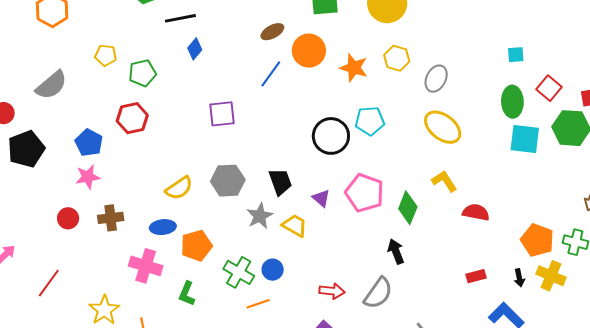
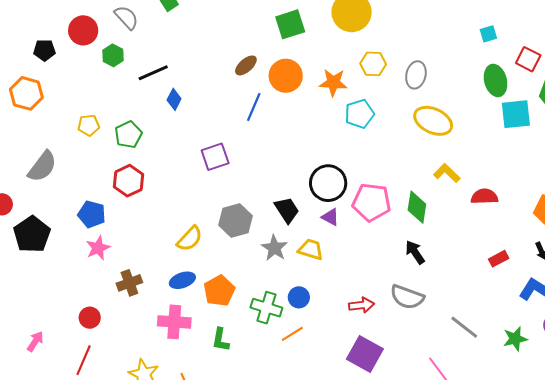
cyan pentagon: (370, 121) -> (359, 114), moved
black circle: (331, 136) -> (328, 183), moved
red circle: (68, 218) -> (90, 318), moved
gray semicircle: (378, 293) -> (407, 297), turned 88

